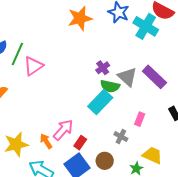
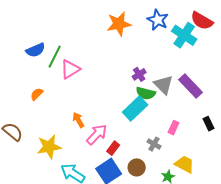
orange arrow: (46, 141) -> (78, 120), moved

